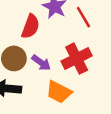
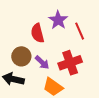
red semicircle: (31, 26) -> (37, 33), turned 138

